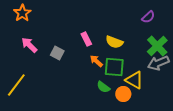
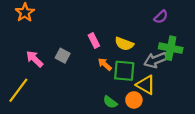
pink arrow: (29, 45) -> (35, 59), moved
green cross: (157, 46) -> (171, 48), turned -35
gray arrow: (158, 63) -> (156, 60), moved
green semicircle: (103, 87) -> (110, 102), moved

